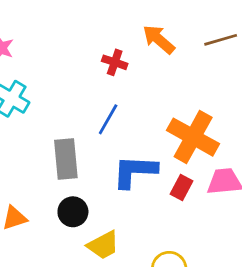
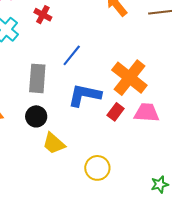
red cross: (115, 62) -> (43, 15), moved
yellow trapezoid: (103, 245) -> (54, 143), turned 60

